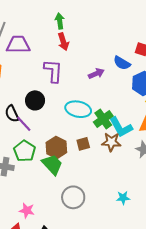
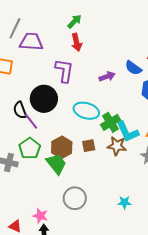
green arrow: (60, 21) -> (75, 21), turned 49
black circle: (35, 100) -> (44, 99), size x1.4
pink star: (27, 211) -> (40, 216), moved

